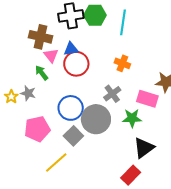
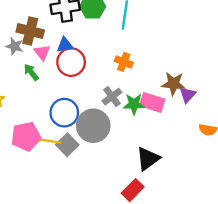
gray star: (28, 93) -> (15, 46), moved
green star: (132, 118) -> (134, 104), moved
yellow line: (56, 162) -> (47, 141), moved, turned 50

